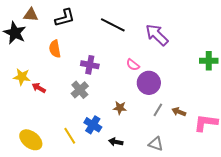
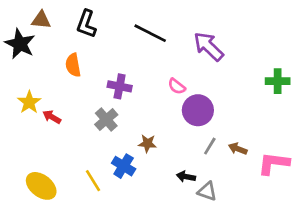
black L-shape: (65, 18) -> (86, 24), turned 125
yellow star: (22, 77) -> (29, 102), turned 30
brown star: (120, 108) -> (147, 143), moved
black arrow: (116, 142) -> (186, 177), moved

